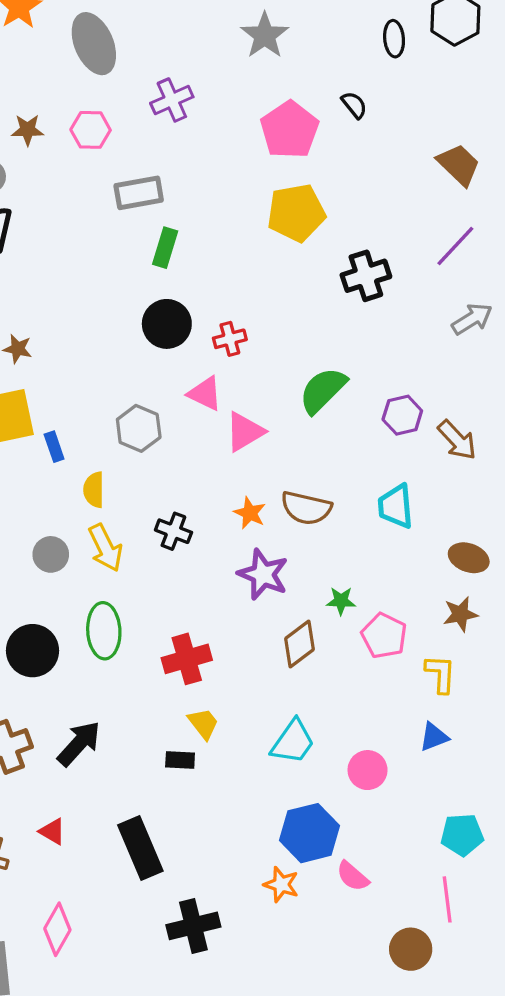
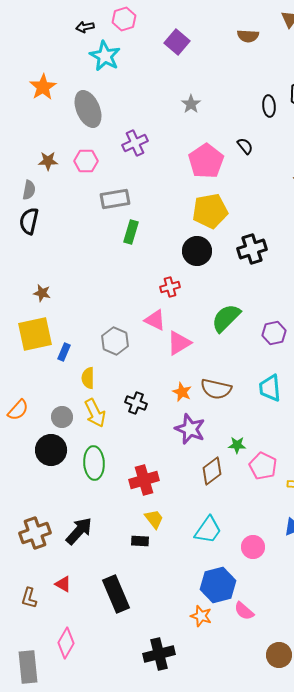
gray star: (265, 35) -> (191, 104), size x0.7
black circle: (167, 324) -> (197, 251), moved
blue rectangle: (54, 447) -> (64, 352), turned 42
black circle: (32, 651) -> (51, 450), moved
black cross: (193, 926) -> (159, 654), moved

